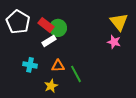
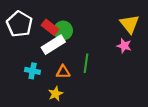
white rectangle: (49, 41) -> (53, 45), size x1.5
green line: (76, 74) -> (86, 63), moved, turned 36

